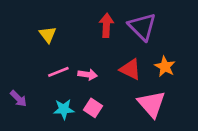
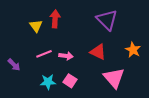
red arrow: (106, 25) -> (55, 19), moved
orange star: (165, 67) -> (133, 50), moved
purple arrow: (18, 99) -> (14, 65), moved

